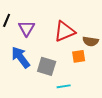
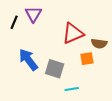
purple triangle: (27, 28) -> (33, 14), moved

